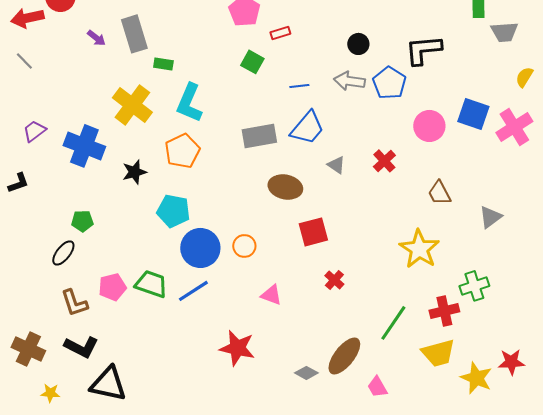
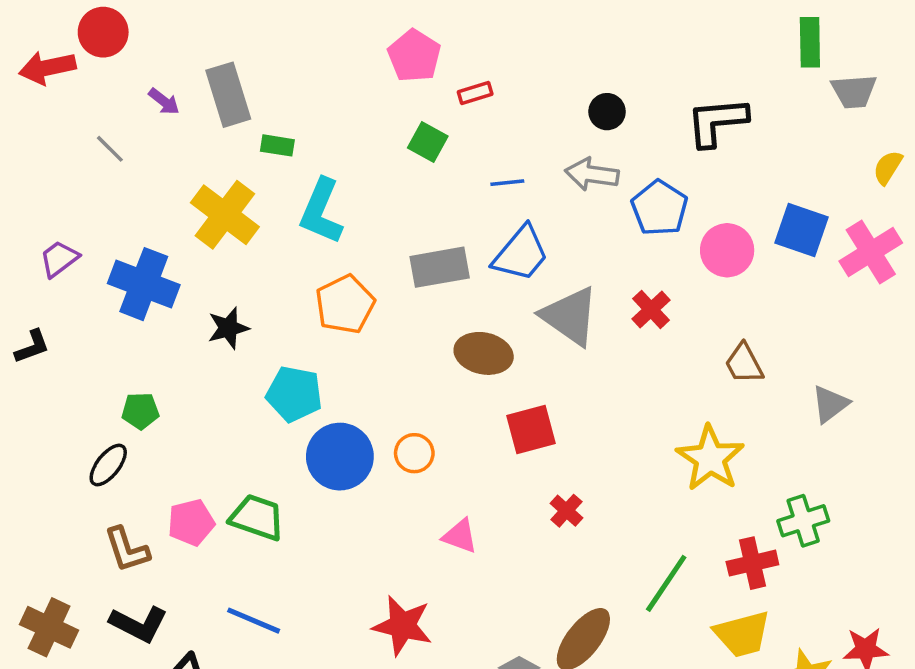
gray line: (24, 61) -> (110, 149), moved
blue pentagon: (389, 83) -> (659, 208), moved
orange pentagon: (182, 151) -> (345, 304), moved
gray triangle: (336, 165) -> (570, 316), size x2.0
blue line: (193, 291) -> (254, 621), moved, turned 56

